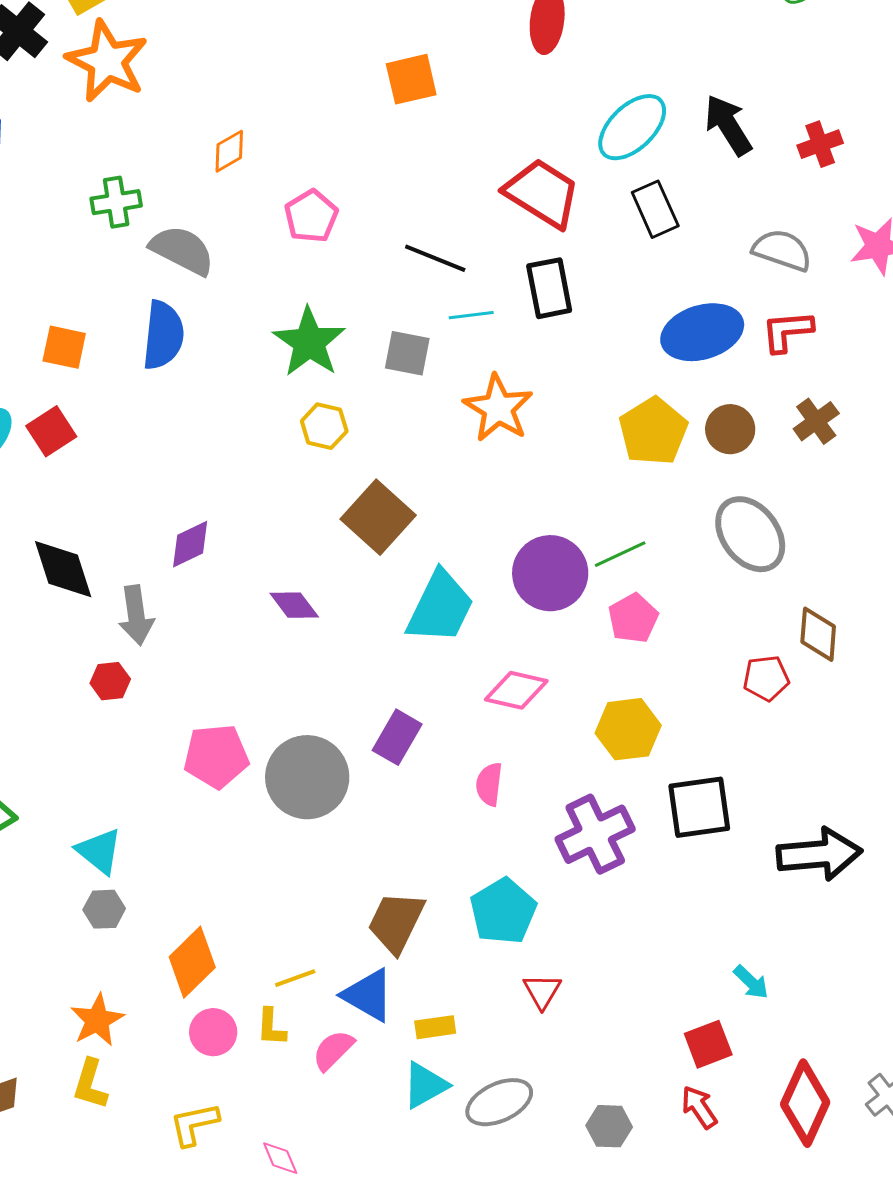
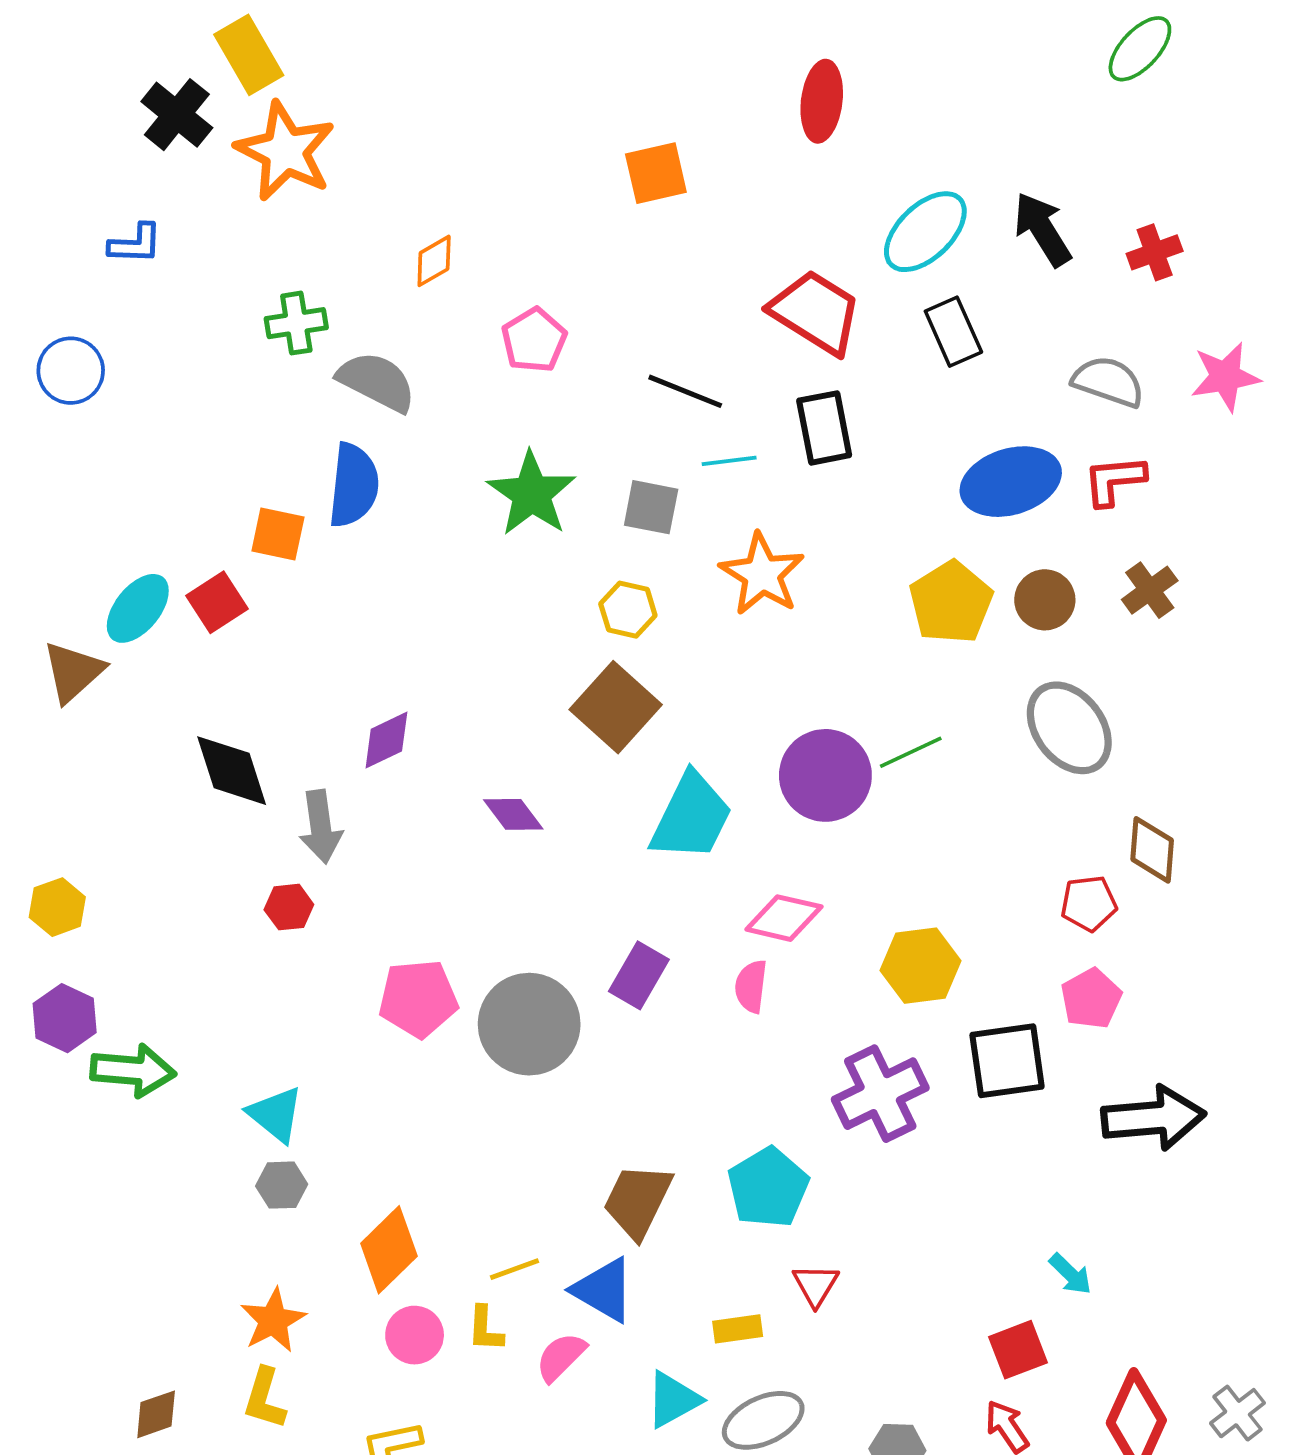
orange square: (64, 347) -> (278, 534), moved
yellow hexagon: (324, 426) -> (628, 610), moved
pink pentagon: (633, 618) -> (1091, 999), moved
pink semicircle: (489, 784) -> (751, 986), moved
yellow rectangle: (435, 1027) -> (738, 1329), moved

